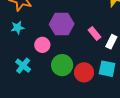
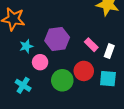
cyan star: (18, 28) -> (26, 46), moved
red circle: (84, 72) -> (84, 71), moved

